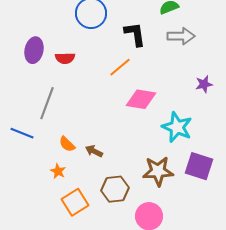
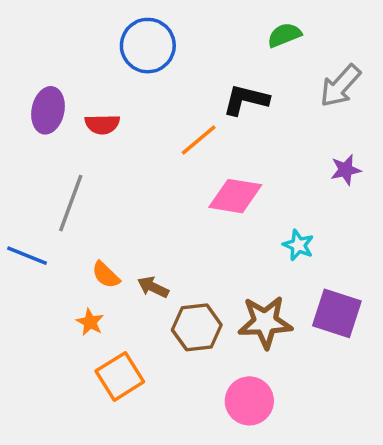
black L-shape: (135, 34) -> (246, 100), moved, turned -68
gray arrow: (181, 36) -> (340, 86), moved, turned 132
cyan star: (177, 127) -> (298, 245), size x0.6
brown hexagon: (115, 189) -> (197, 327), moved

